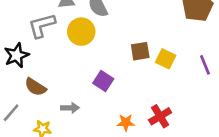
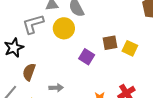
purple square: (103, 81) -> (87, 57), moved
brown semicircle: (35, 87) -> (29, 72), turned 78

